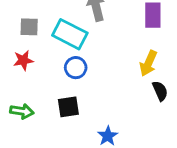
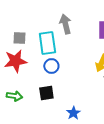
cyan rectangle: (70, 34) -> (47, 43), turned 55
red star: (23, 60) -> (15, 61), size x1.6

